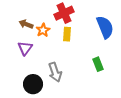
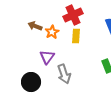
purple triangle: (25, 48) -> (47, 57), moved
black circle: (33, 84) -> (31, 82), moved

